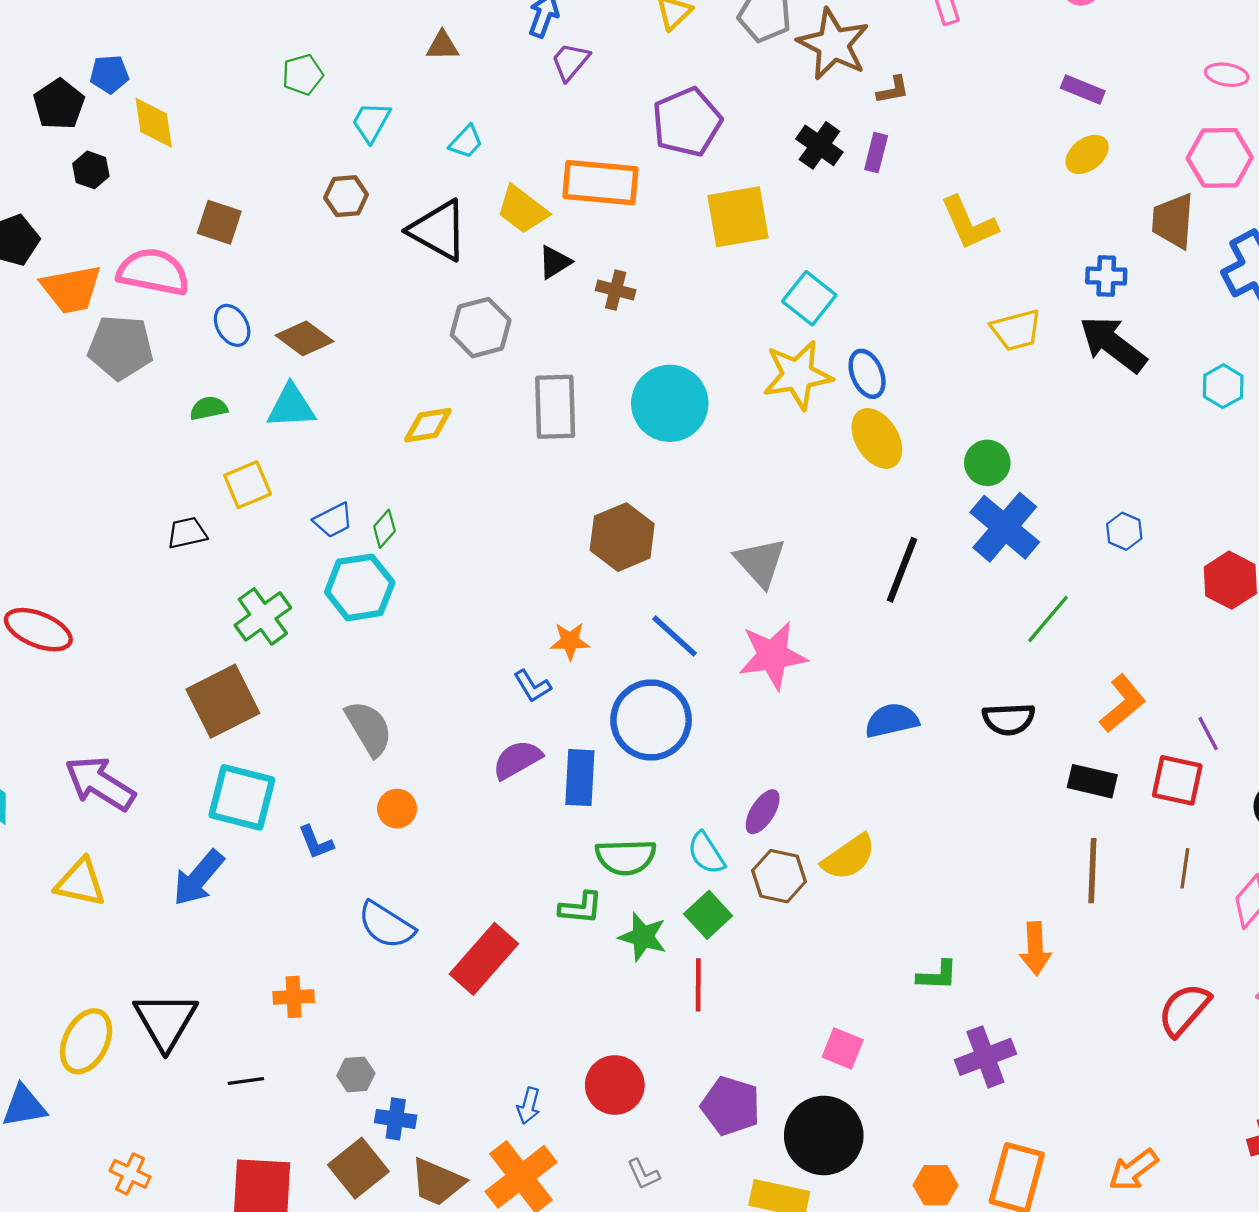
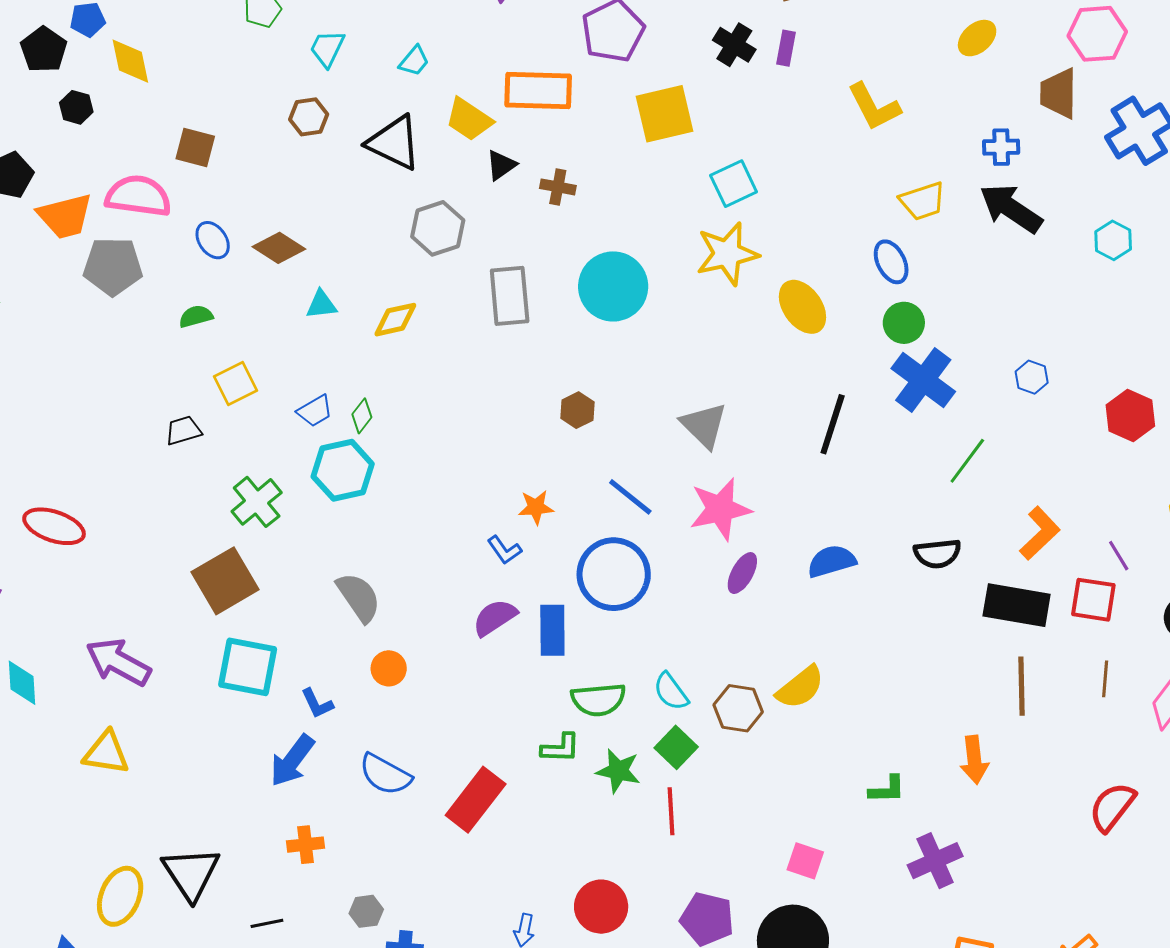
cyan square: (809, 298) -> (734, 184), turned 30
blue ellipse: (867, 374) -> (891, 262), moved
cyan triangle: (291, 406) -> (321, 305), moved, size x0.7
brown hexagon: (622, 537) -> (577, 410), size x0.6
black rectangle: (1092, 781) -> (1017, 605), size x1.5
purple ellipse: (763, 812) -> (742, 573), moved
blue arrow: (198, 878) -> (292, 761), moved

